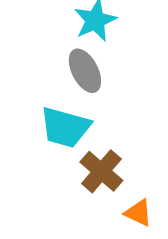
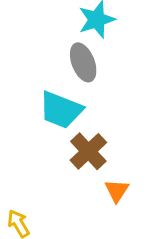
orange triangle: (138, 213) -> (117, 191), turned 32

